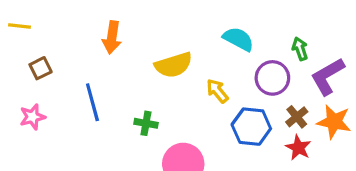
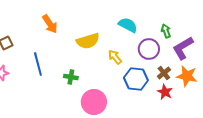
orange arrow: (112, 37) -> (50, 24), turned -42

